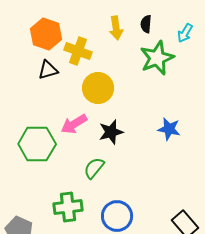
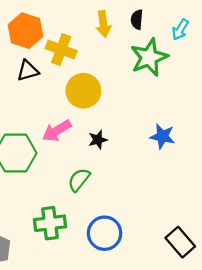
black star: (111, 132) -> (98, 140), size x0.7

